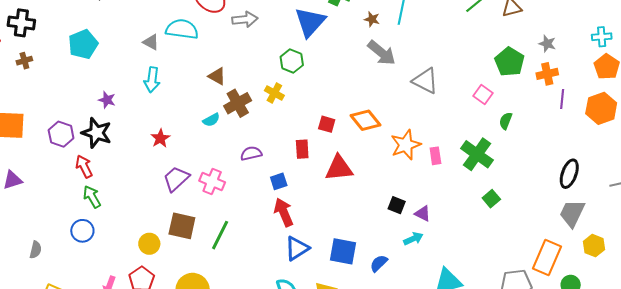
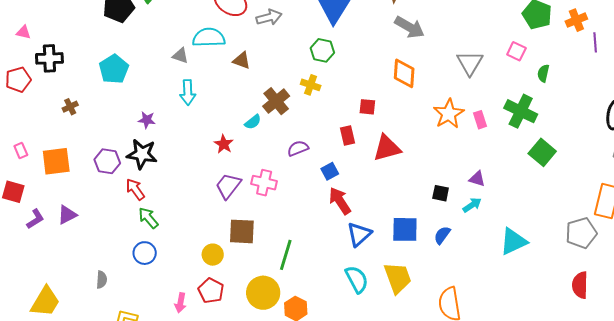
brown cross: (24, 61) -> (70, 107), moved
brown triangle: (217, 76) -> (242, 60), moved
gray triangle: (425, 81) -> (470, 63), moved, turned 44
orange diamond: (366, 120) -> (404, 73), moved, turned 52
red star: (160, 138) -> (224, 144), moved
green square: (491, 199) -> (542, 152), size x1.5
black square: (397, 205) -> (441, 193), moved
green line: (220, 235) -> (286, 255), moved

